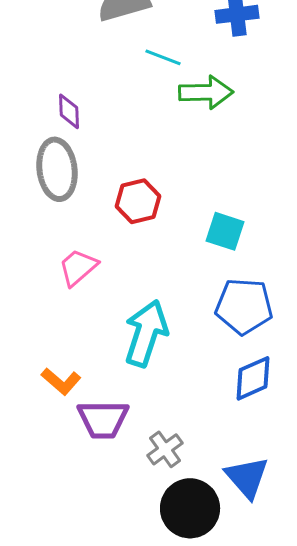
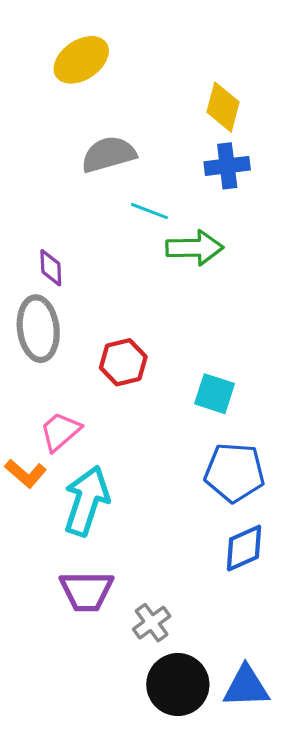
cyan arrow: (146, 333) -> (86, 501), moved
orange L-shape: (61, 381) -> (26, 474), moved
blue triangle: (247, 477) -> (246, 687), moved, turned -51

